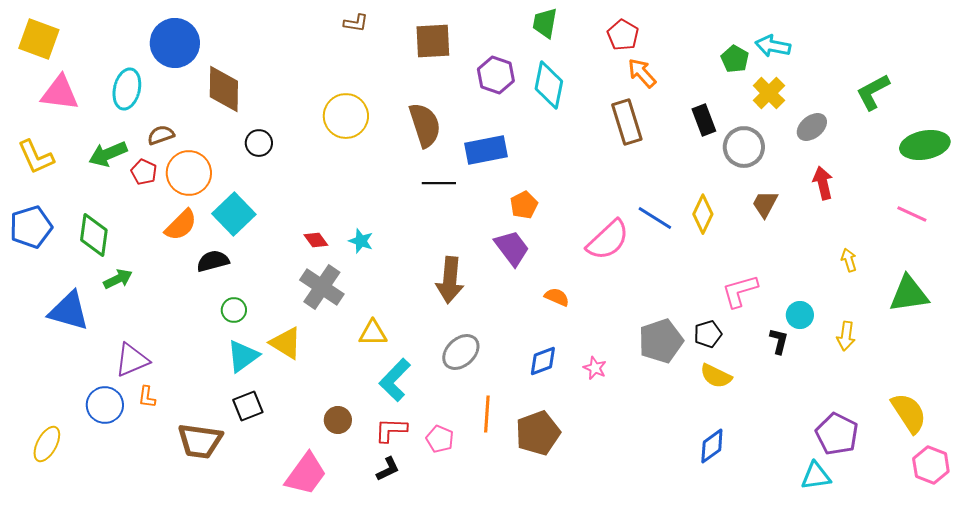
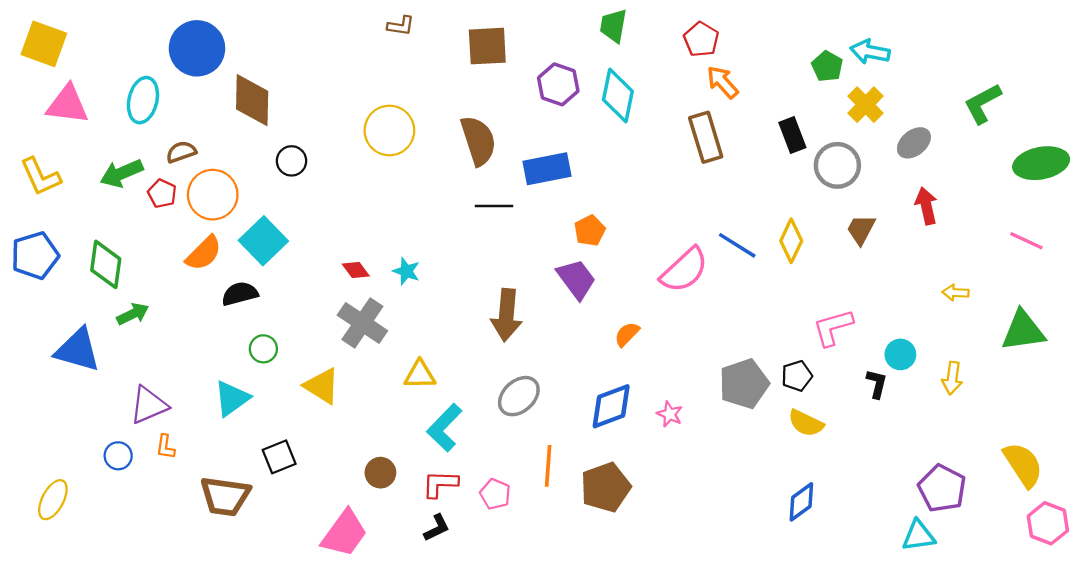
yellow arrow: (849, 260) -> (956, 293), turned -70
orange semicircle: (557, 297) -> (627, 334), turned -70
cyan triangle: (243, 356) -> (232, 398), moved
blue diamond: (543, 361) -> (611, 406), size x1.4
blue circle: (105, 405) -> (118, 456), size x0.7

